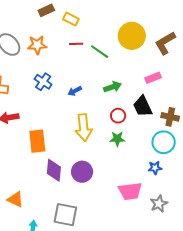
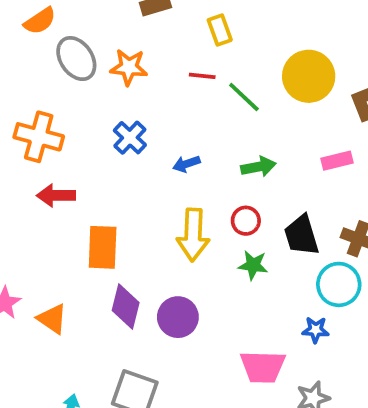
yellow rectangle: (71, 19) -> (220, 30), moved, turned 35
black trapezoid: (143, 106) -> (301, 235), moved
red circle: (118, 116) -> (246, 221), moved
orange triangle: (15, 199) -> (52, 319), moved

